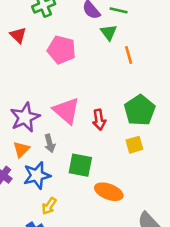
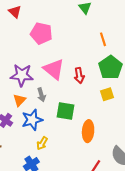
pink pentagon: (62, 50) -> (41, 33), moved
orange line: (129, 55) -> (103, 39), moved
purple star: (25, 117) -> (22, 75), turned 30
orange ellipse: (109, 192) -> (88, 131), turned 75

